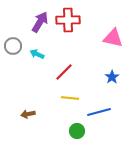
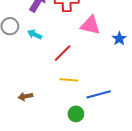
pink triangle: (113, 38) -> (90, 25), moved
blue star: (112, 77) -> (119, 39), moved

